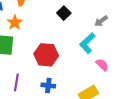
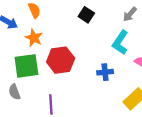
red hexagon: (46, 55) -> (61, 60), moved
blue cross: (48, 86) -> (105, 72), moved

